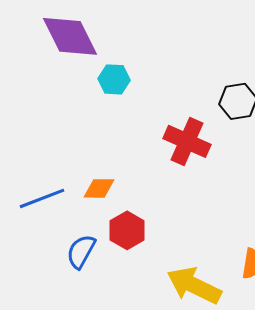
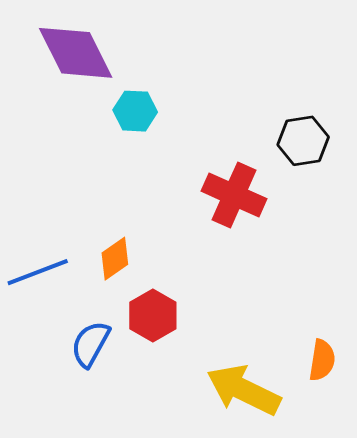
orange diamond: (99, 188) -> (115, 259), turned -36

